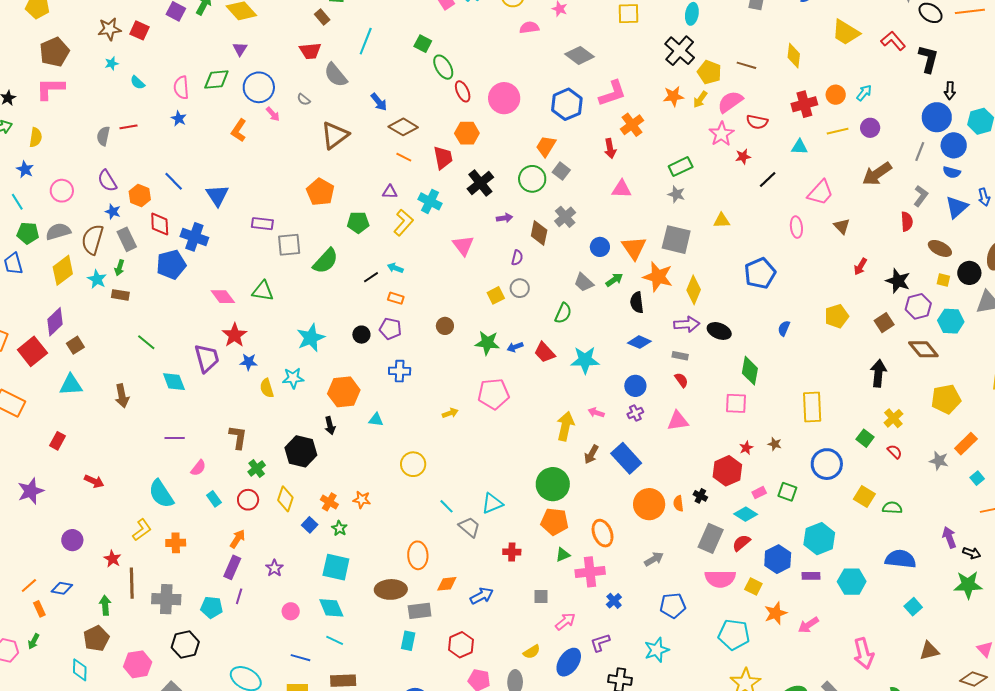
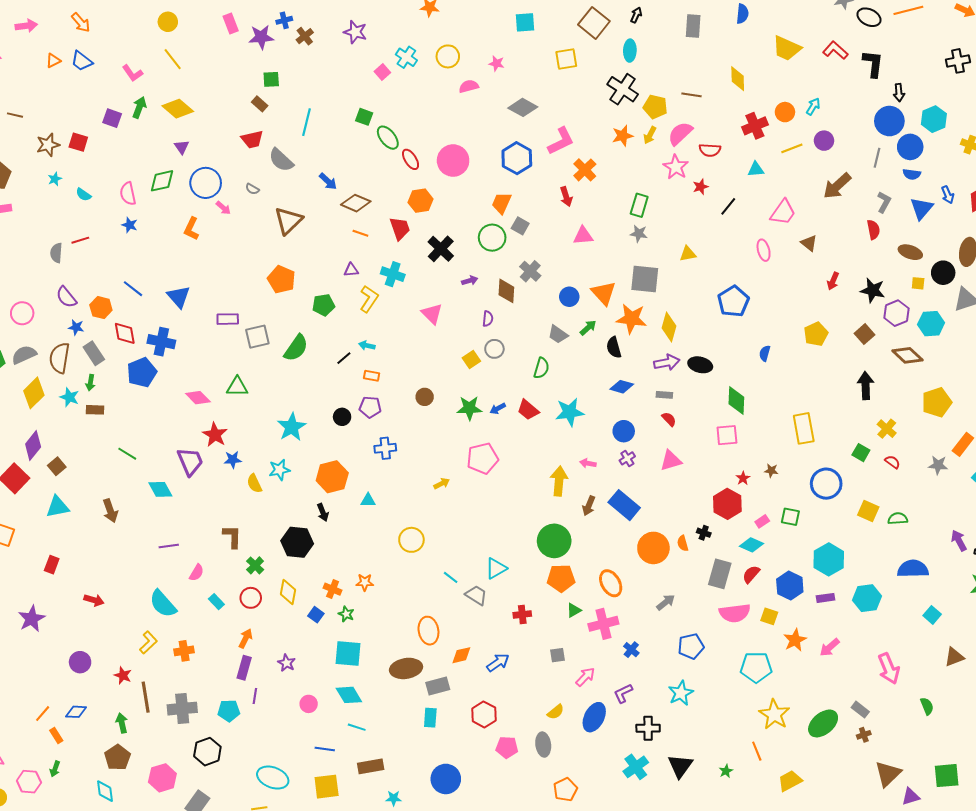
green rectangle: (681, 167) -> (639, 205), turned -40

